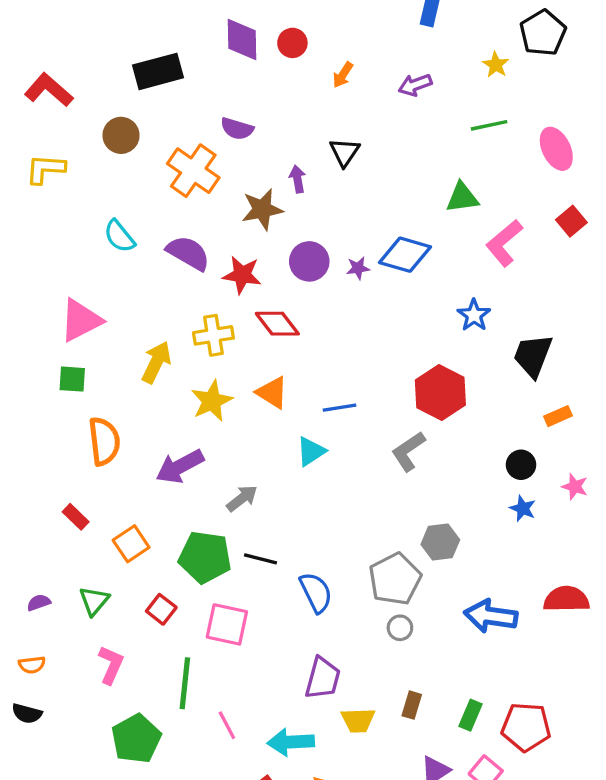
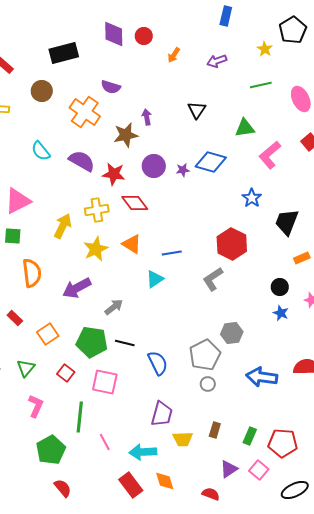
black triangle: (345, 152) -> (197, 110), moved

